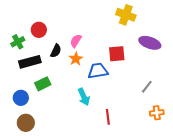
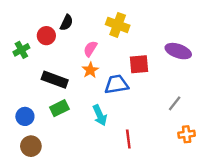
yellow cross: (126, 15) -> (118, 25), moved
black semicircle: (56, 51) -> (67, 23), moved
black rectangle: (30, 62) -> (55, 80), moved, turned 35
green rectangle: (43, 84) -> (59, 108), moved

